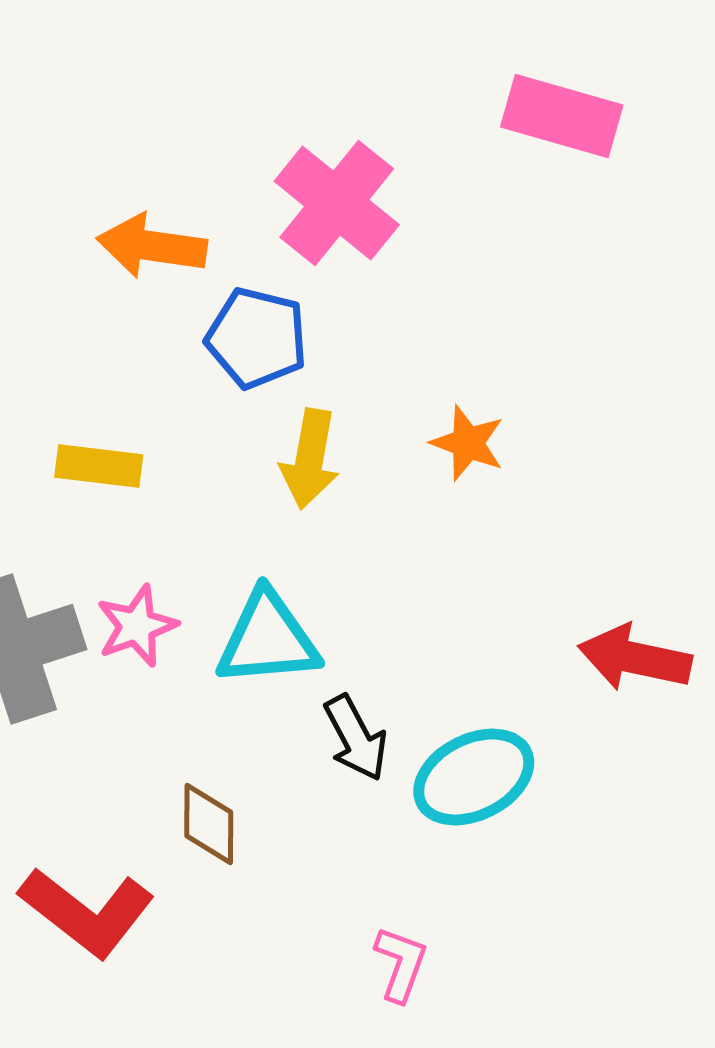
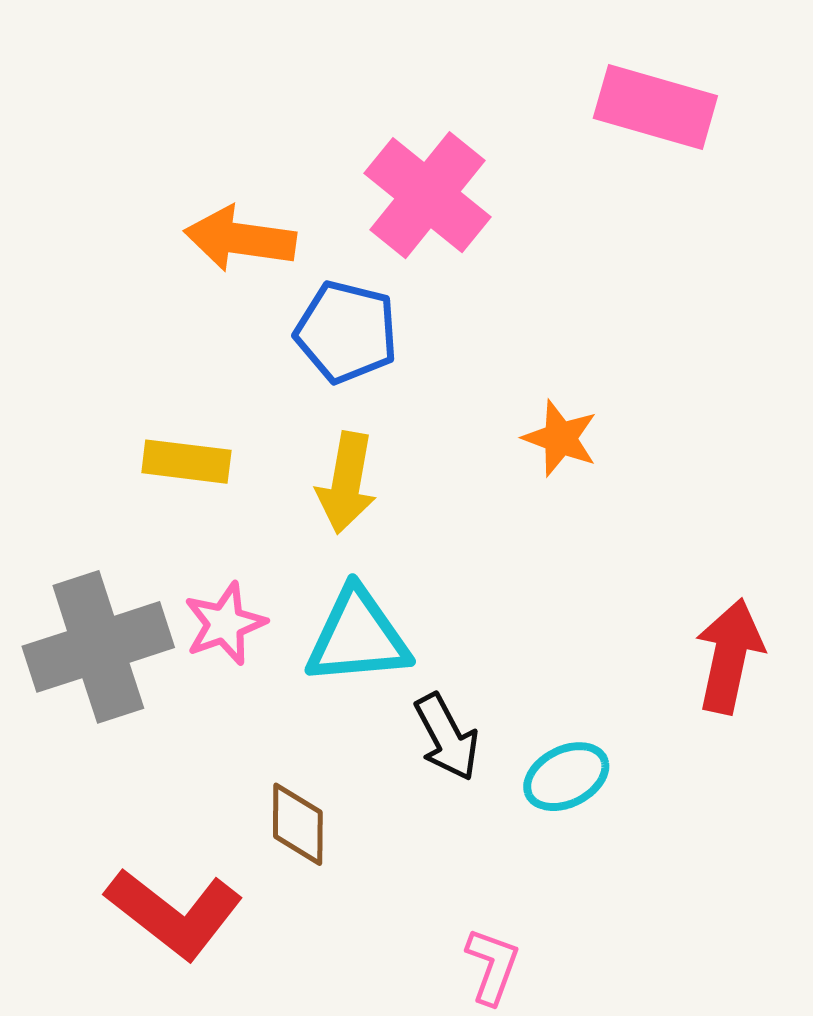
yellow arrow: (310, 459) -> (346, 483), moved
red arrow: (635, 658) -> (729, 656), turned 90
cyan ellipse: (474, 777) -> (566, 777), size x0.7

